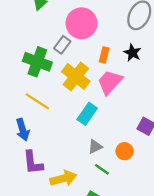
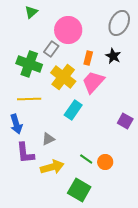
yellow line: (37, 101) -> (29, 99), turned -35
gray triangle: (95, 147) -> (48, 139), moved
orange circle: (125, 151) -> (105, 162), moved

